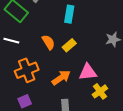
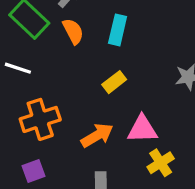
orange semicircle: (48, 42) -> (73, 31), moved

